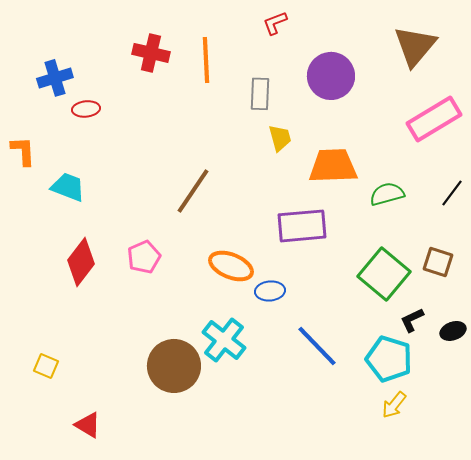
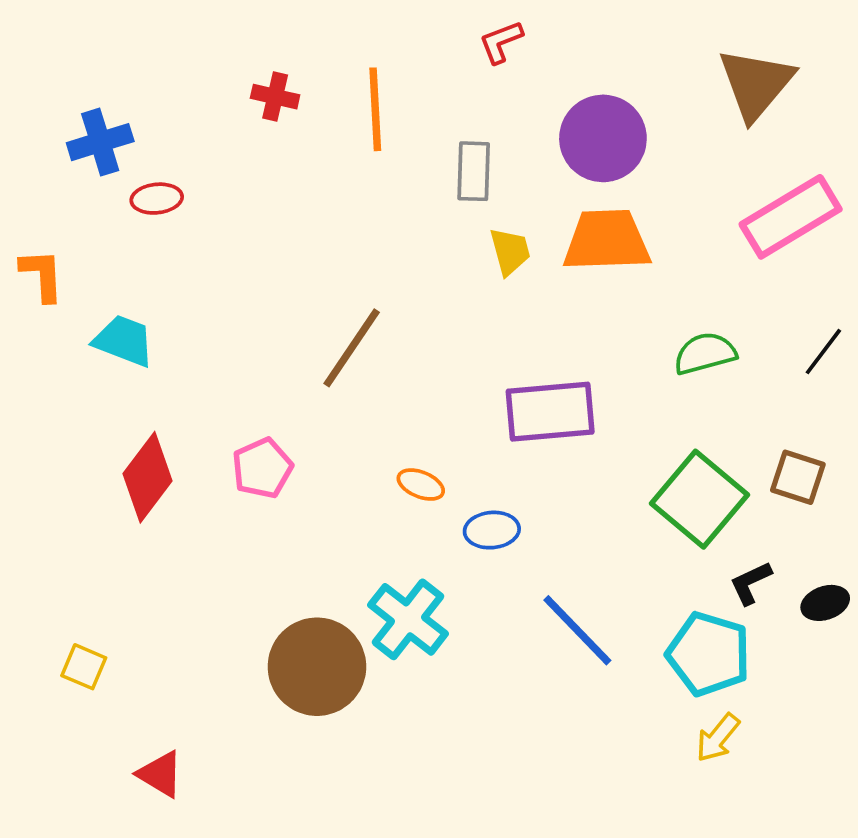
red cross: (151, 53) -> (275, 97), size x0.7
orange trapezoid: (333, 166) -> (607, 240), moved
orange ellipse: (231, 266) -> (421, 485), size x0.6

